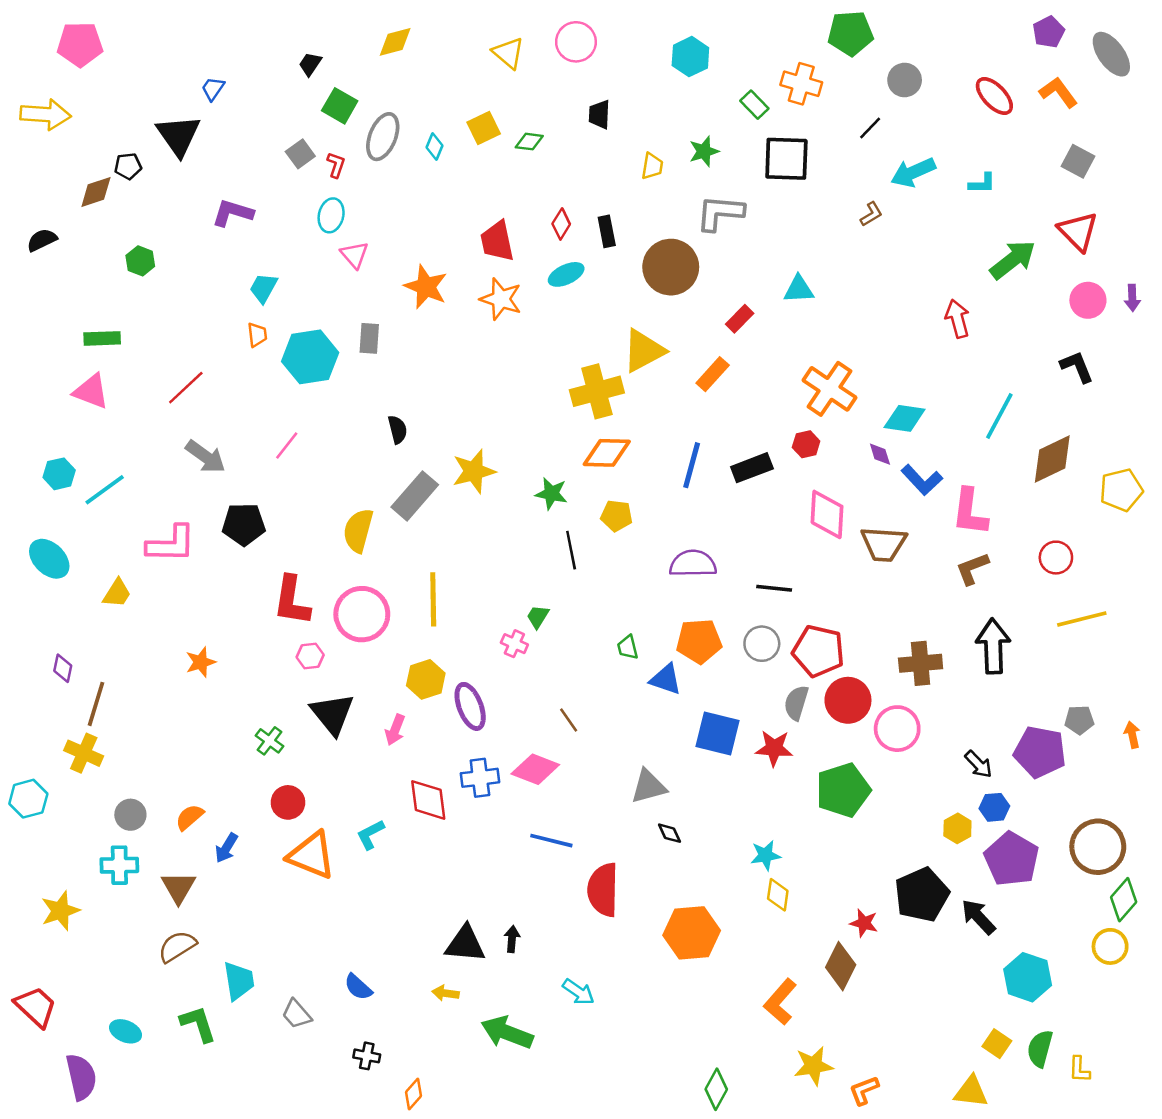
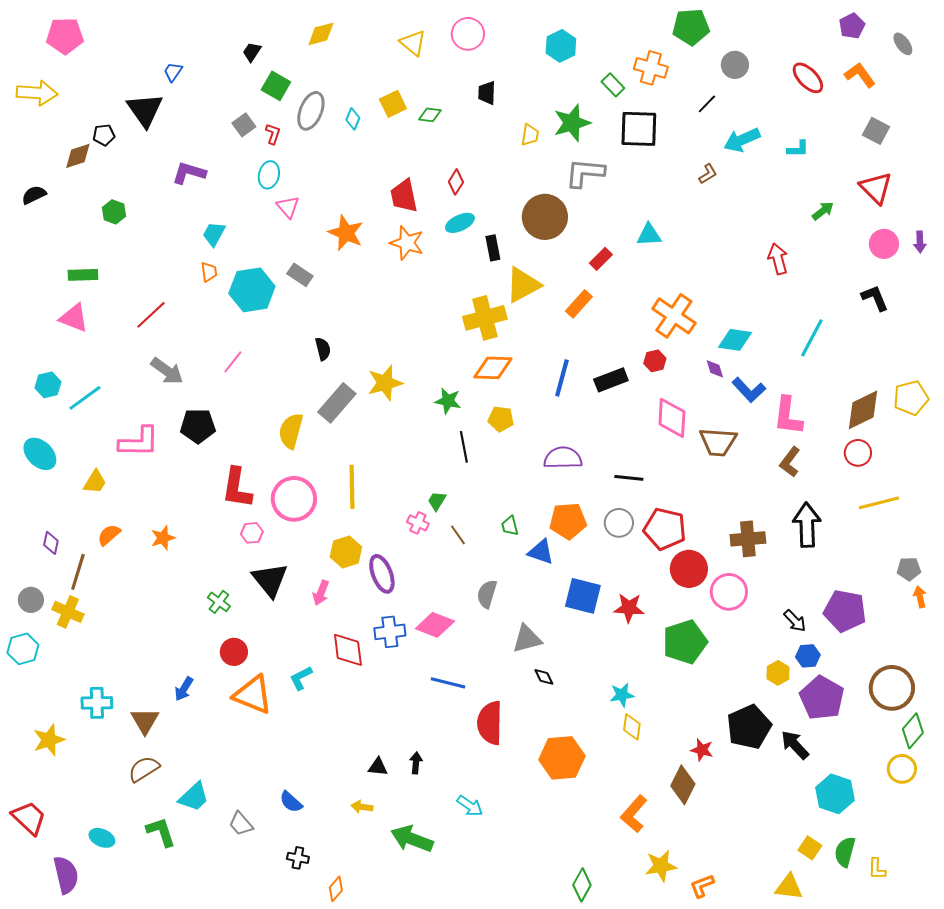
gray ellipse: (1111, 54) -> (903, 44), size x0.6
green star: (704, 151) -> (572, 123), size x1.5
black rectangle: (607, 231) -> (493, 248), moved
green arrow: (1013, 260) -> (823, 211), size x0.6
gray rectangle: (369, 338) -> (300, 275), turned -60
brown diamond: (1052, 459) -> (863, 410), moved
brown L-shape: (972, 569) -> (790, 462), turned -32
gray semicircle: (796, 703) -> (487, 594), moved
brown line: (569, 720) -> (458, 535), moved
gray pentagon: (1079, 720) -> (909, 569), moved
gray circle: (130, 815) -> (31, 600), moved
orange semicircle: (190, 817) -> (109, 535), moved
black triangle: (465, 944) -> (378, 767), size x0.6
cyan trapezoid: (239, 981) -> (194, 797), turned 56

